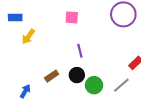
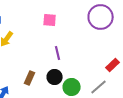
brown rectangle: (52, 76) -> (30, 78), turned -32

